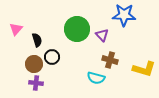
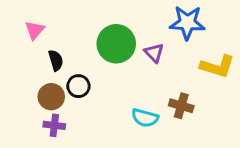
pink triangle: (16, 29) -> (35, 30), moved
brown cross: (110, 60) -> (181, 106), moved
yellow L-shape: (144, 69) -> (217, 66), moved

